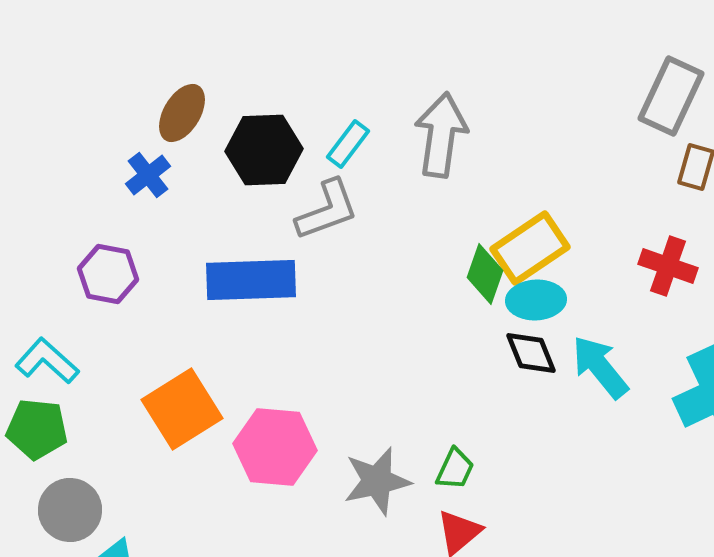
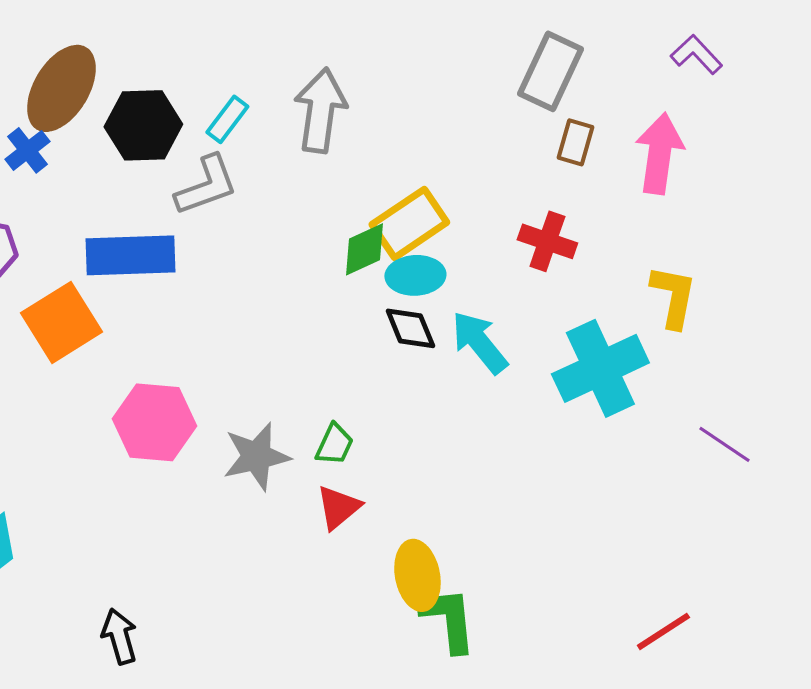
brown ellipse: (182, 113) -> (61, 88), size x1.5
green diamond: (485, 274) -> (364, 249), turned 46
orange square: (182, 409) -> (61, 322), moved

